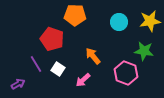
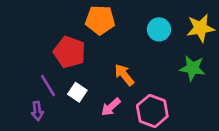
pink hexagon: (126, 73) -> (152, 111), moved
purple arrow: (18, 84) -> (37, 111), moved, turned 112

